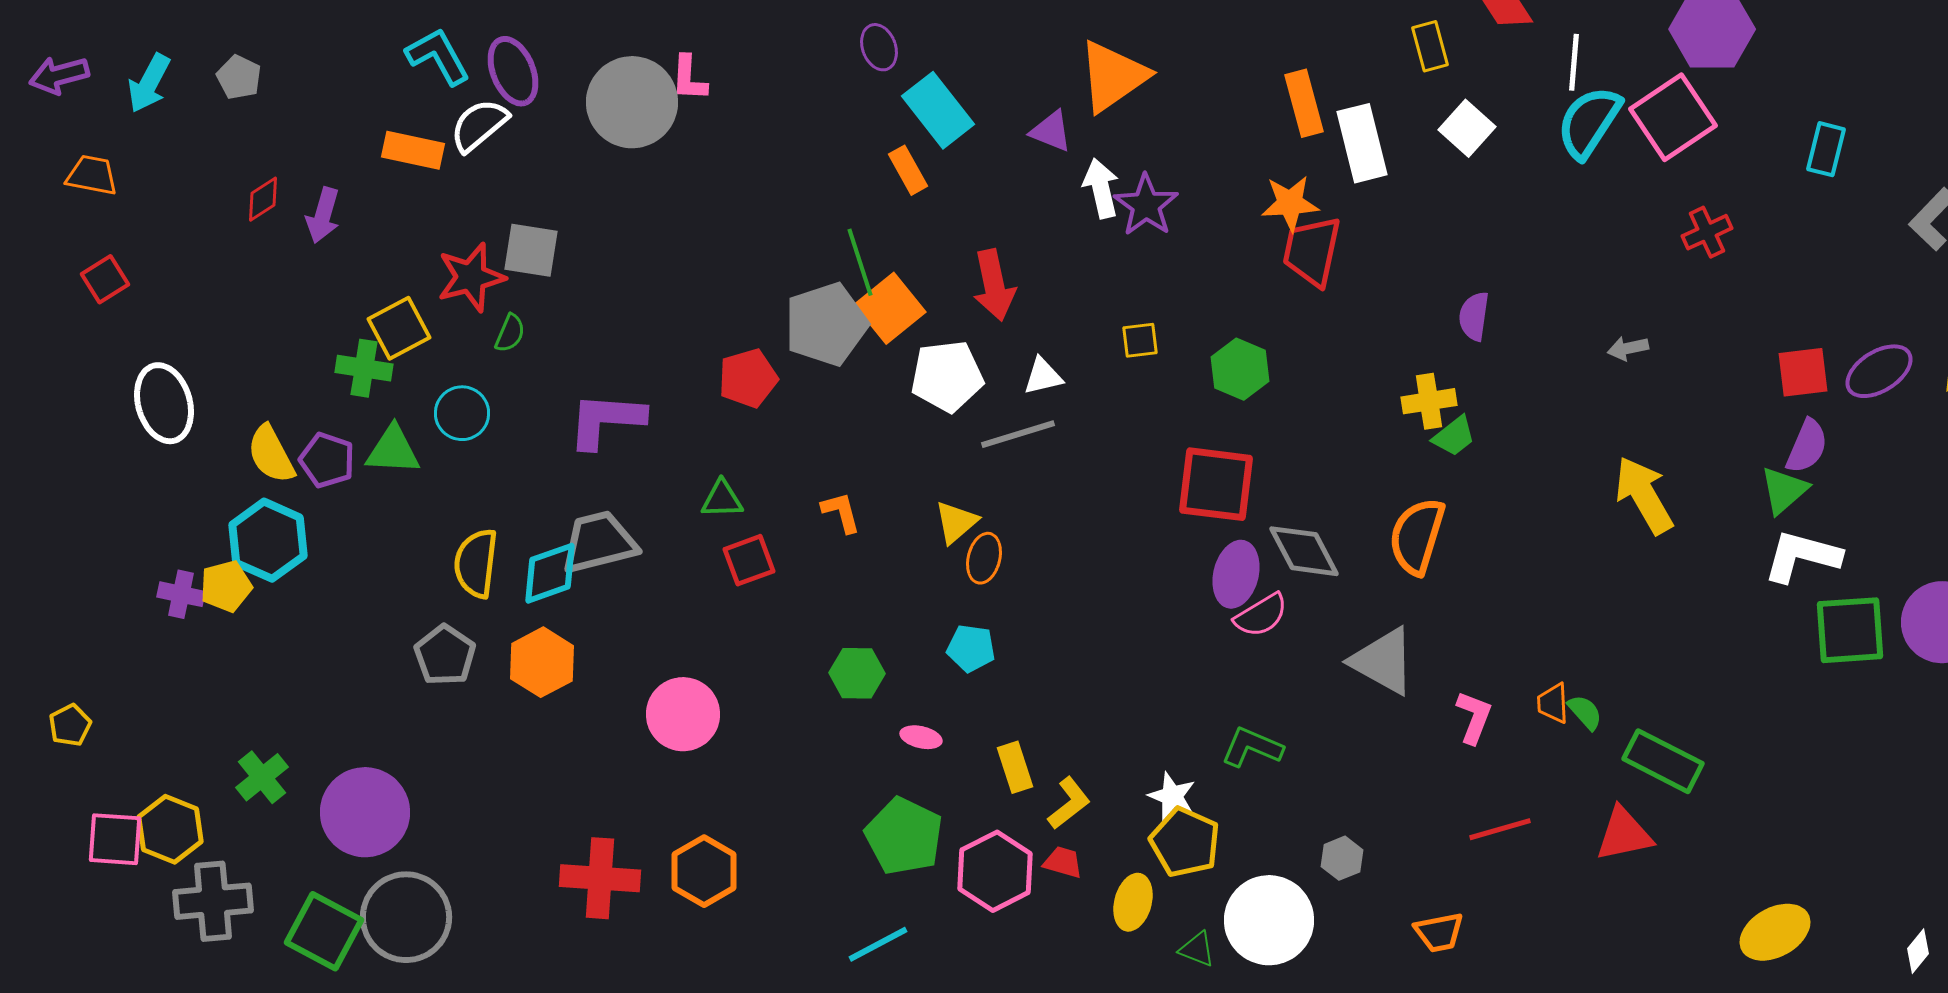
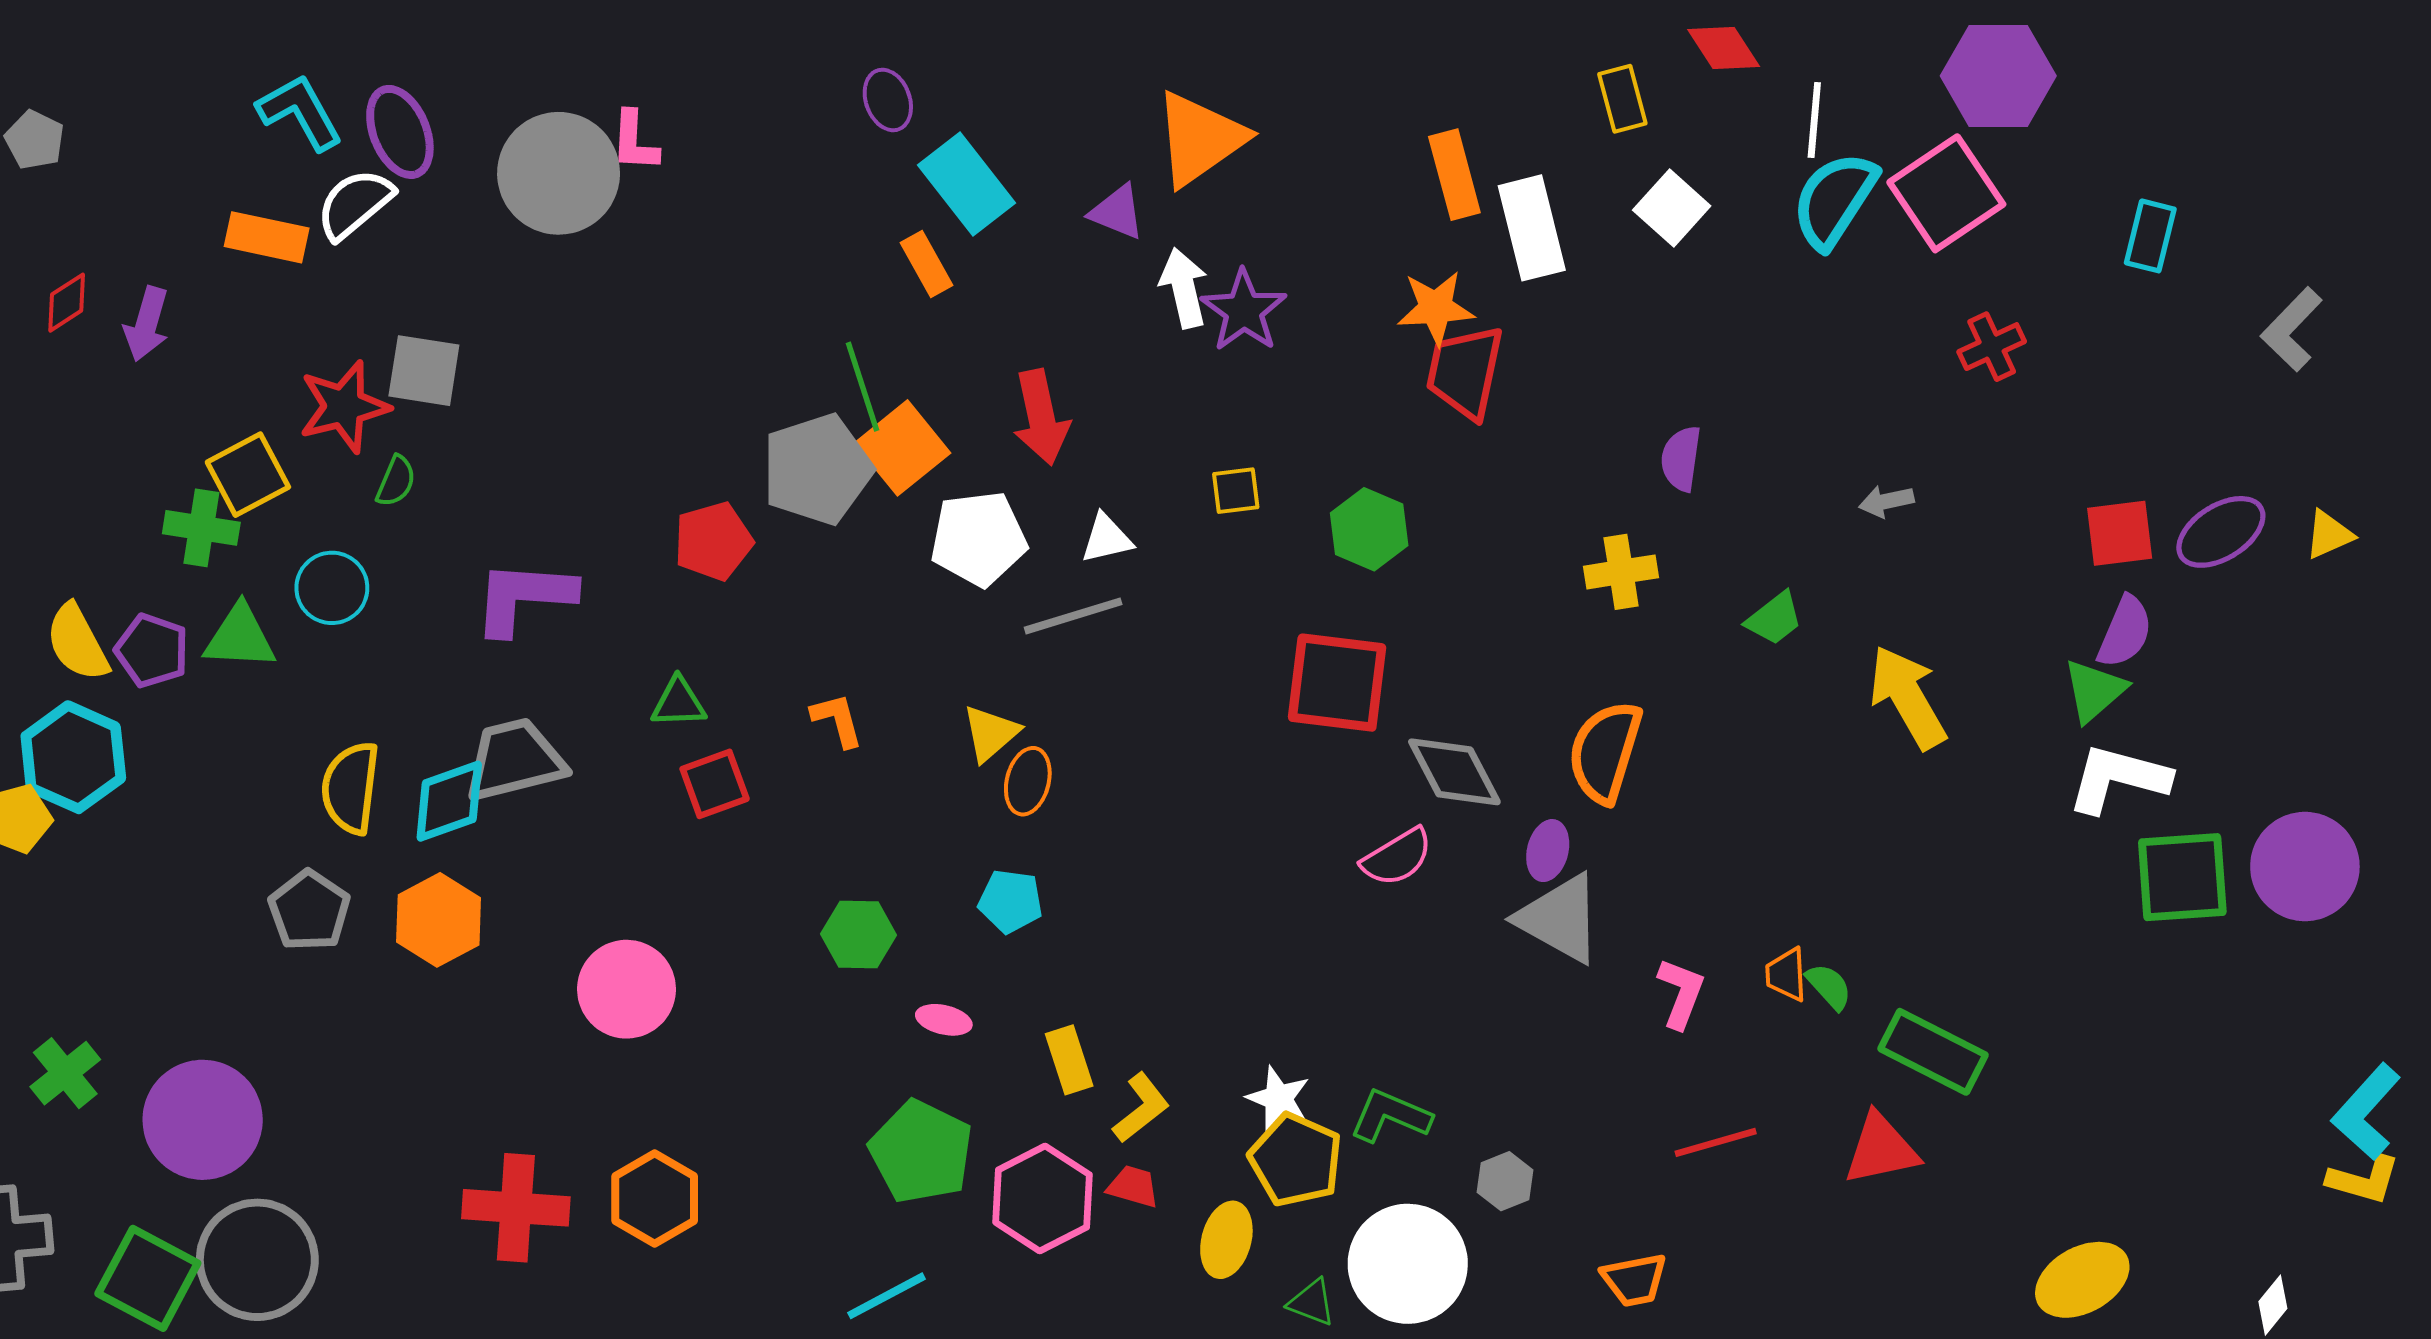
green trapezoid: (1454, 436) -> (1774, 619), moved
purple ellipse: (1236, 574) -> (1548, 851), moved, size x0.7
green L-shape: (1252, 747) -> (1390, 1116), moved

